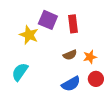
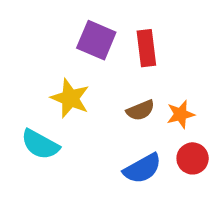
yellow star: (29, 35) -> (70, 98), moved
cyan semicircle: (20, 72) -> (40, 144), turned -96

